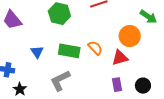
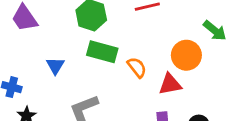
green rectangle: (69, 51) -> (102, 52), moved

